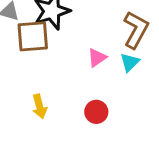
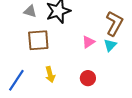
brown square: (33, 36) -> (38, 40), moved

